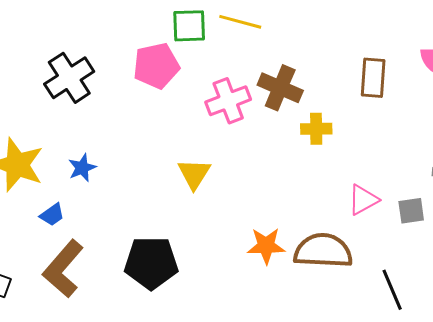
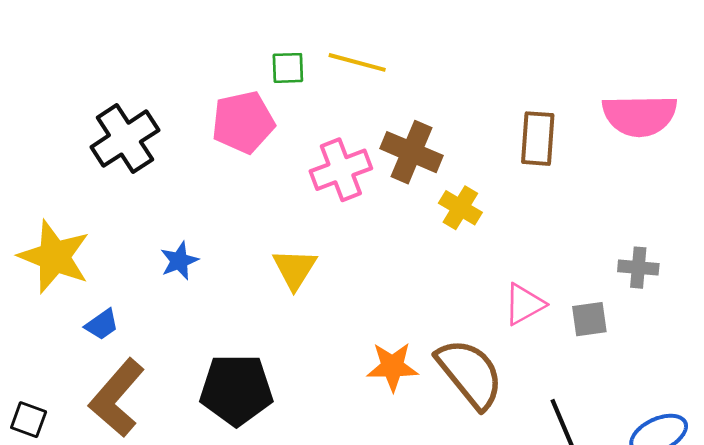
green square: (189, 26) -> (288, 68), size x0.7
yellow cross: (316, 129) -> (460, 208), turned 32
blue star: (82, 168) -> (179, 261), moved
brown semicircle: (323, 251) -> (470, 373), turned 48

